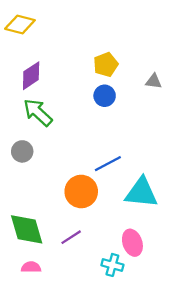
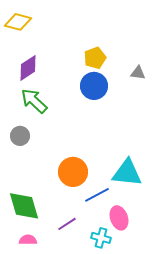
blue circle: (105, 96) -> (94, 86), size x1.4
blue line: (108, 164) -> (97, 195), moved
purple line: (71, 237) -> (67, 224), moved

